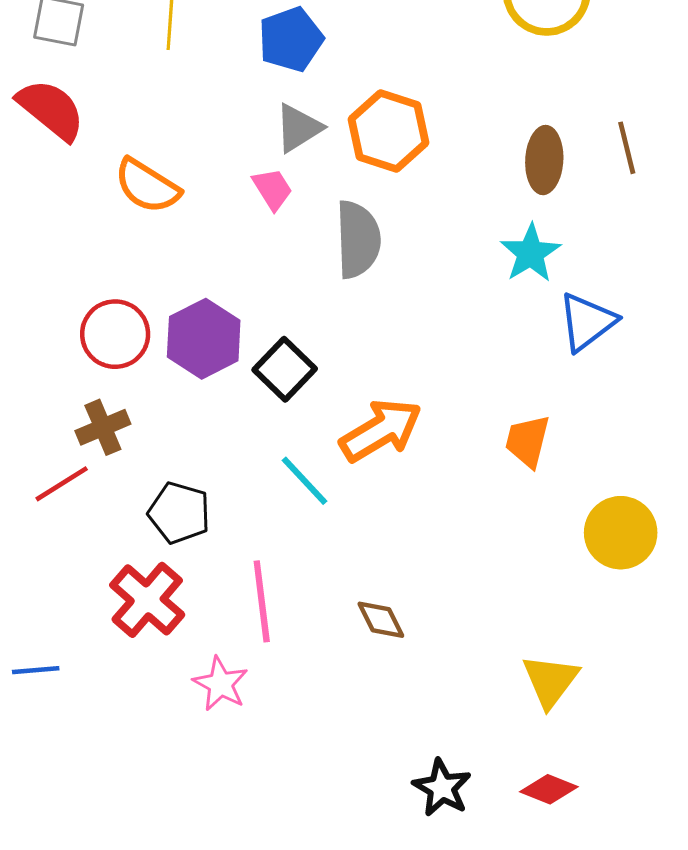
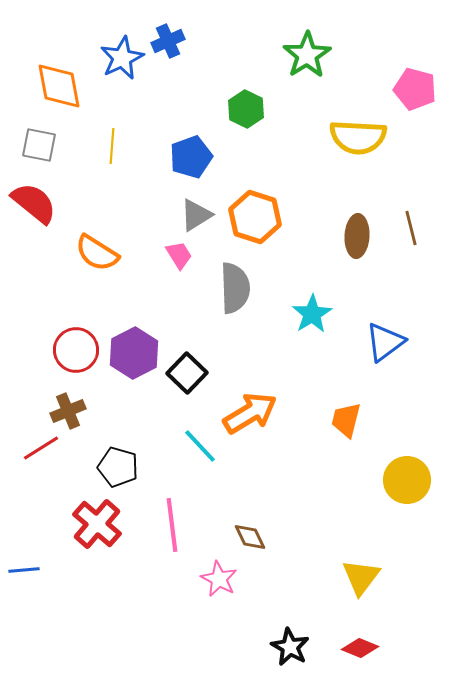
cyan star: (531, 253) -> (312, 314), moved
pink star: (220, 684) -> (219, 579), moved

